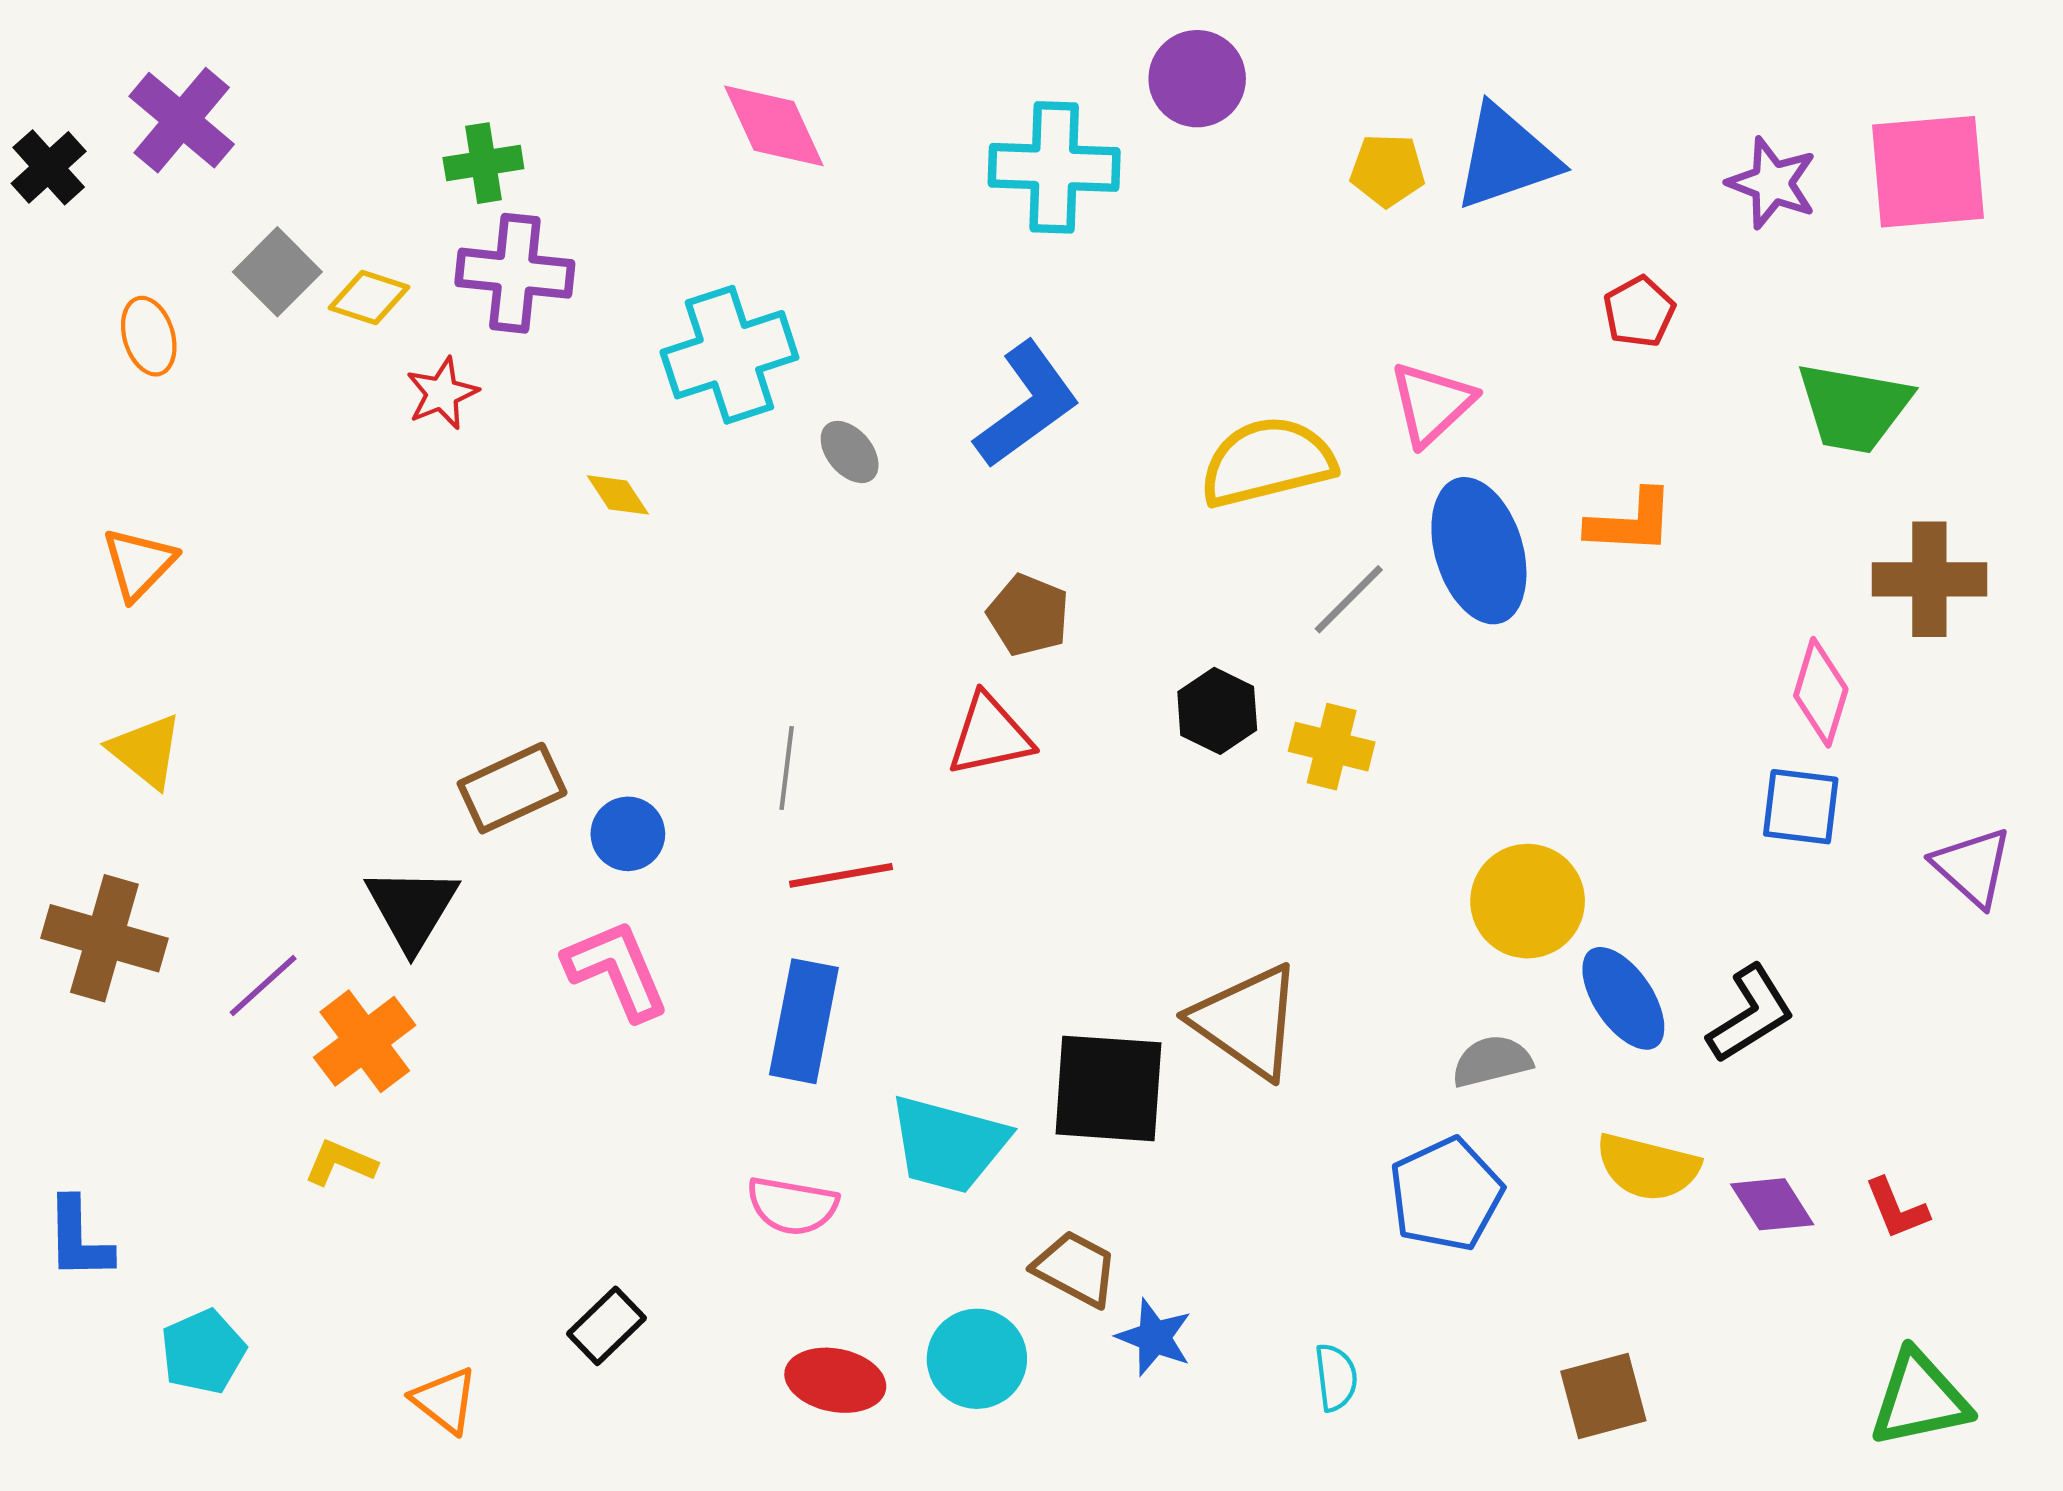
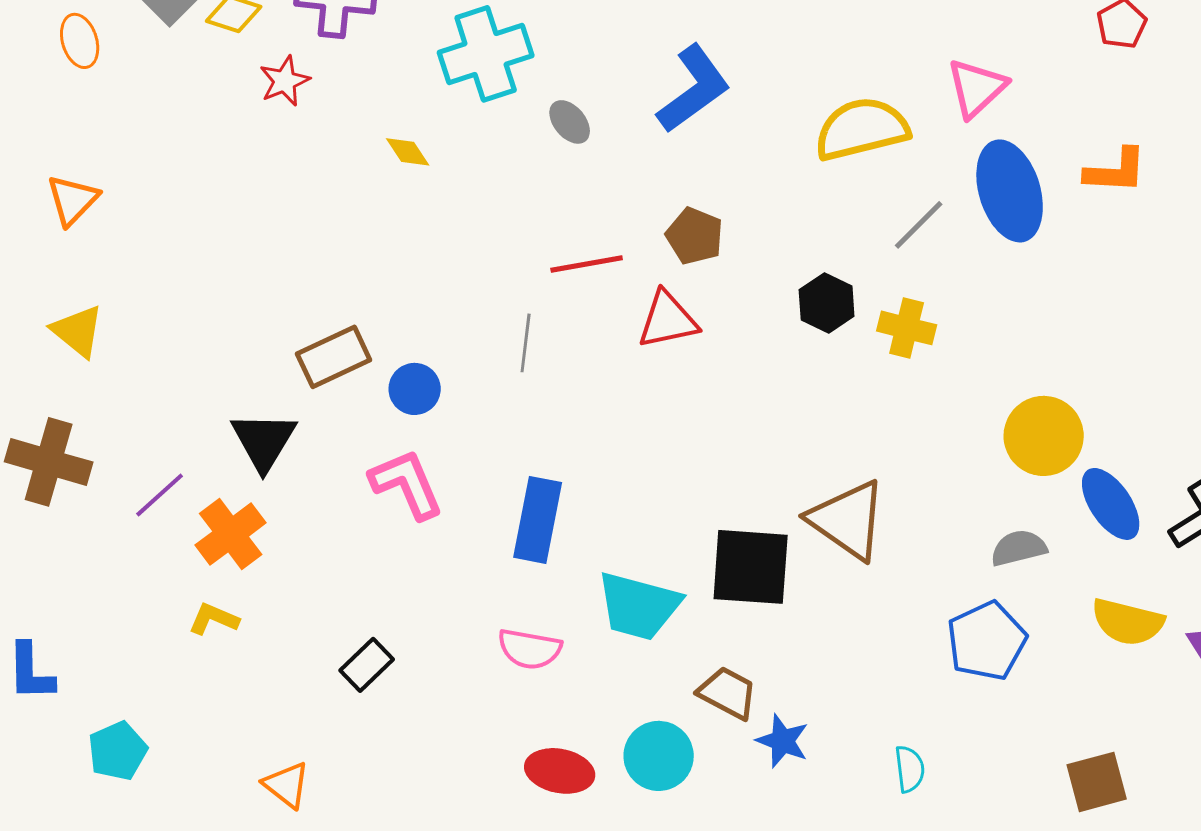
red line: (841, 875) -> (587, 264), moved
black rectangle: (606, 1326) -> (367, 665), moved

